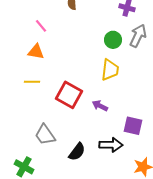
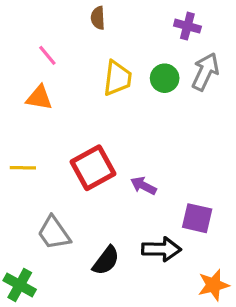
yellow trapezoid: (110, 70) -> (117, 78), moved
yellow line: (32, 82) -> (23, 168), moved
red square: (69, 95) -> (93, 168), turned 32

